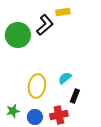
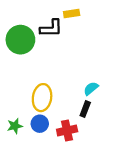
black L-shape: (45, 25) -> (51, 28), turned 40
cyan semicircle: (65, 78) -> (91, 88), moved
blue circle: (35, 117) -> (40, 124), moved

